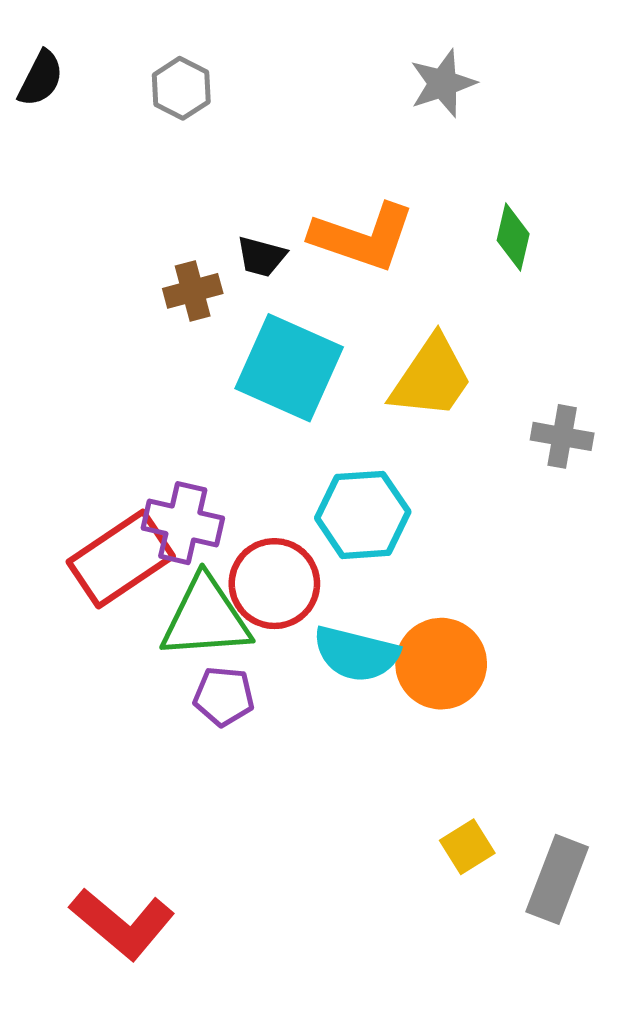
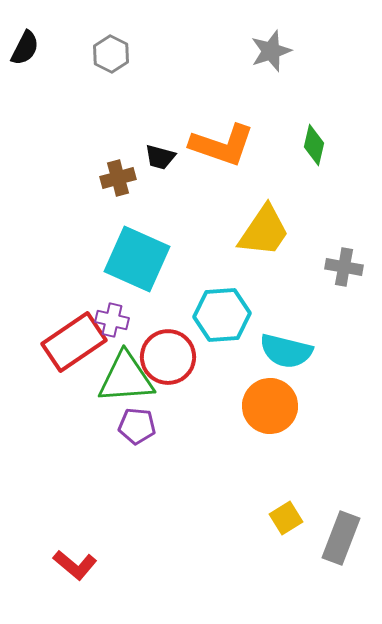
cyan square: (289, 368) -> (137, 259), moved
purple cross: (183, 523) -> (112, 320), size x0.7
cyan semicircle: (356, 654) -> (286, 351), moved
red L-shape: (122, 924) -> (75, 565), size x0.7

